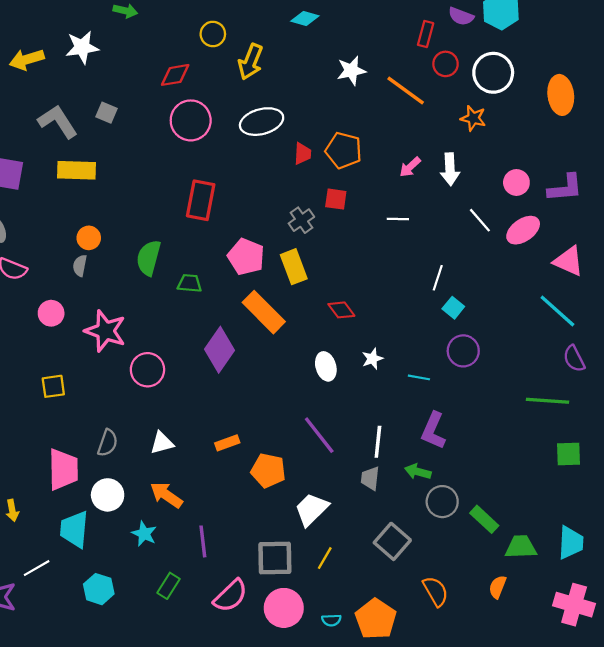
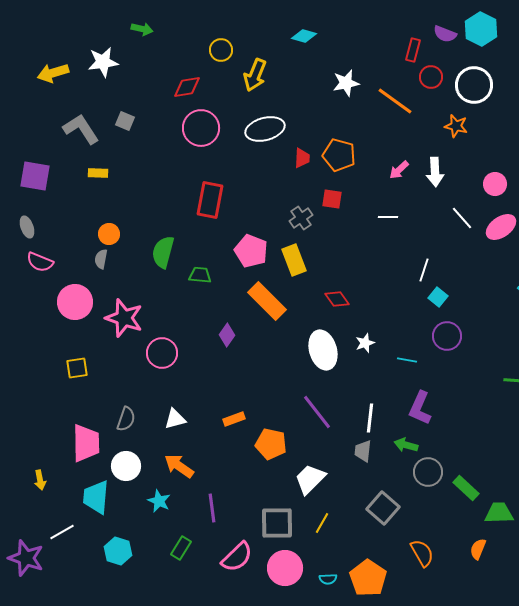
yellow rectangle: (77, 170) -> (98, 173), size x0.6
pink circle: (51, 313) -> (75, 302), size x1.5
purple diamond: (219, 350) -> (227, 335), size x0.6
white ellipse: (326, 366) -> (323, 350), size x1.5

